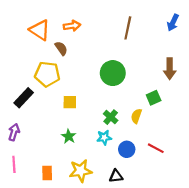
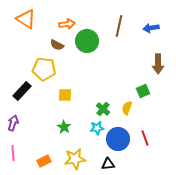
blue arrow: (173, 23) -> (151, 28), moved, turned 56
orange triangle: (40, 30) -> (26, 19), moved
brown semicircle: (61, 48) -> (57, 45), turned 152
green circle: (113, 73) -> (87, 41), moved
red line: (156, 148) -> (145, 138), turned 42
blue circle: (127, 149) -> (118, 139), size x1.5
orange rectangle: (47, 173) -> (44, 161), turned 64

